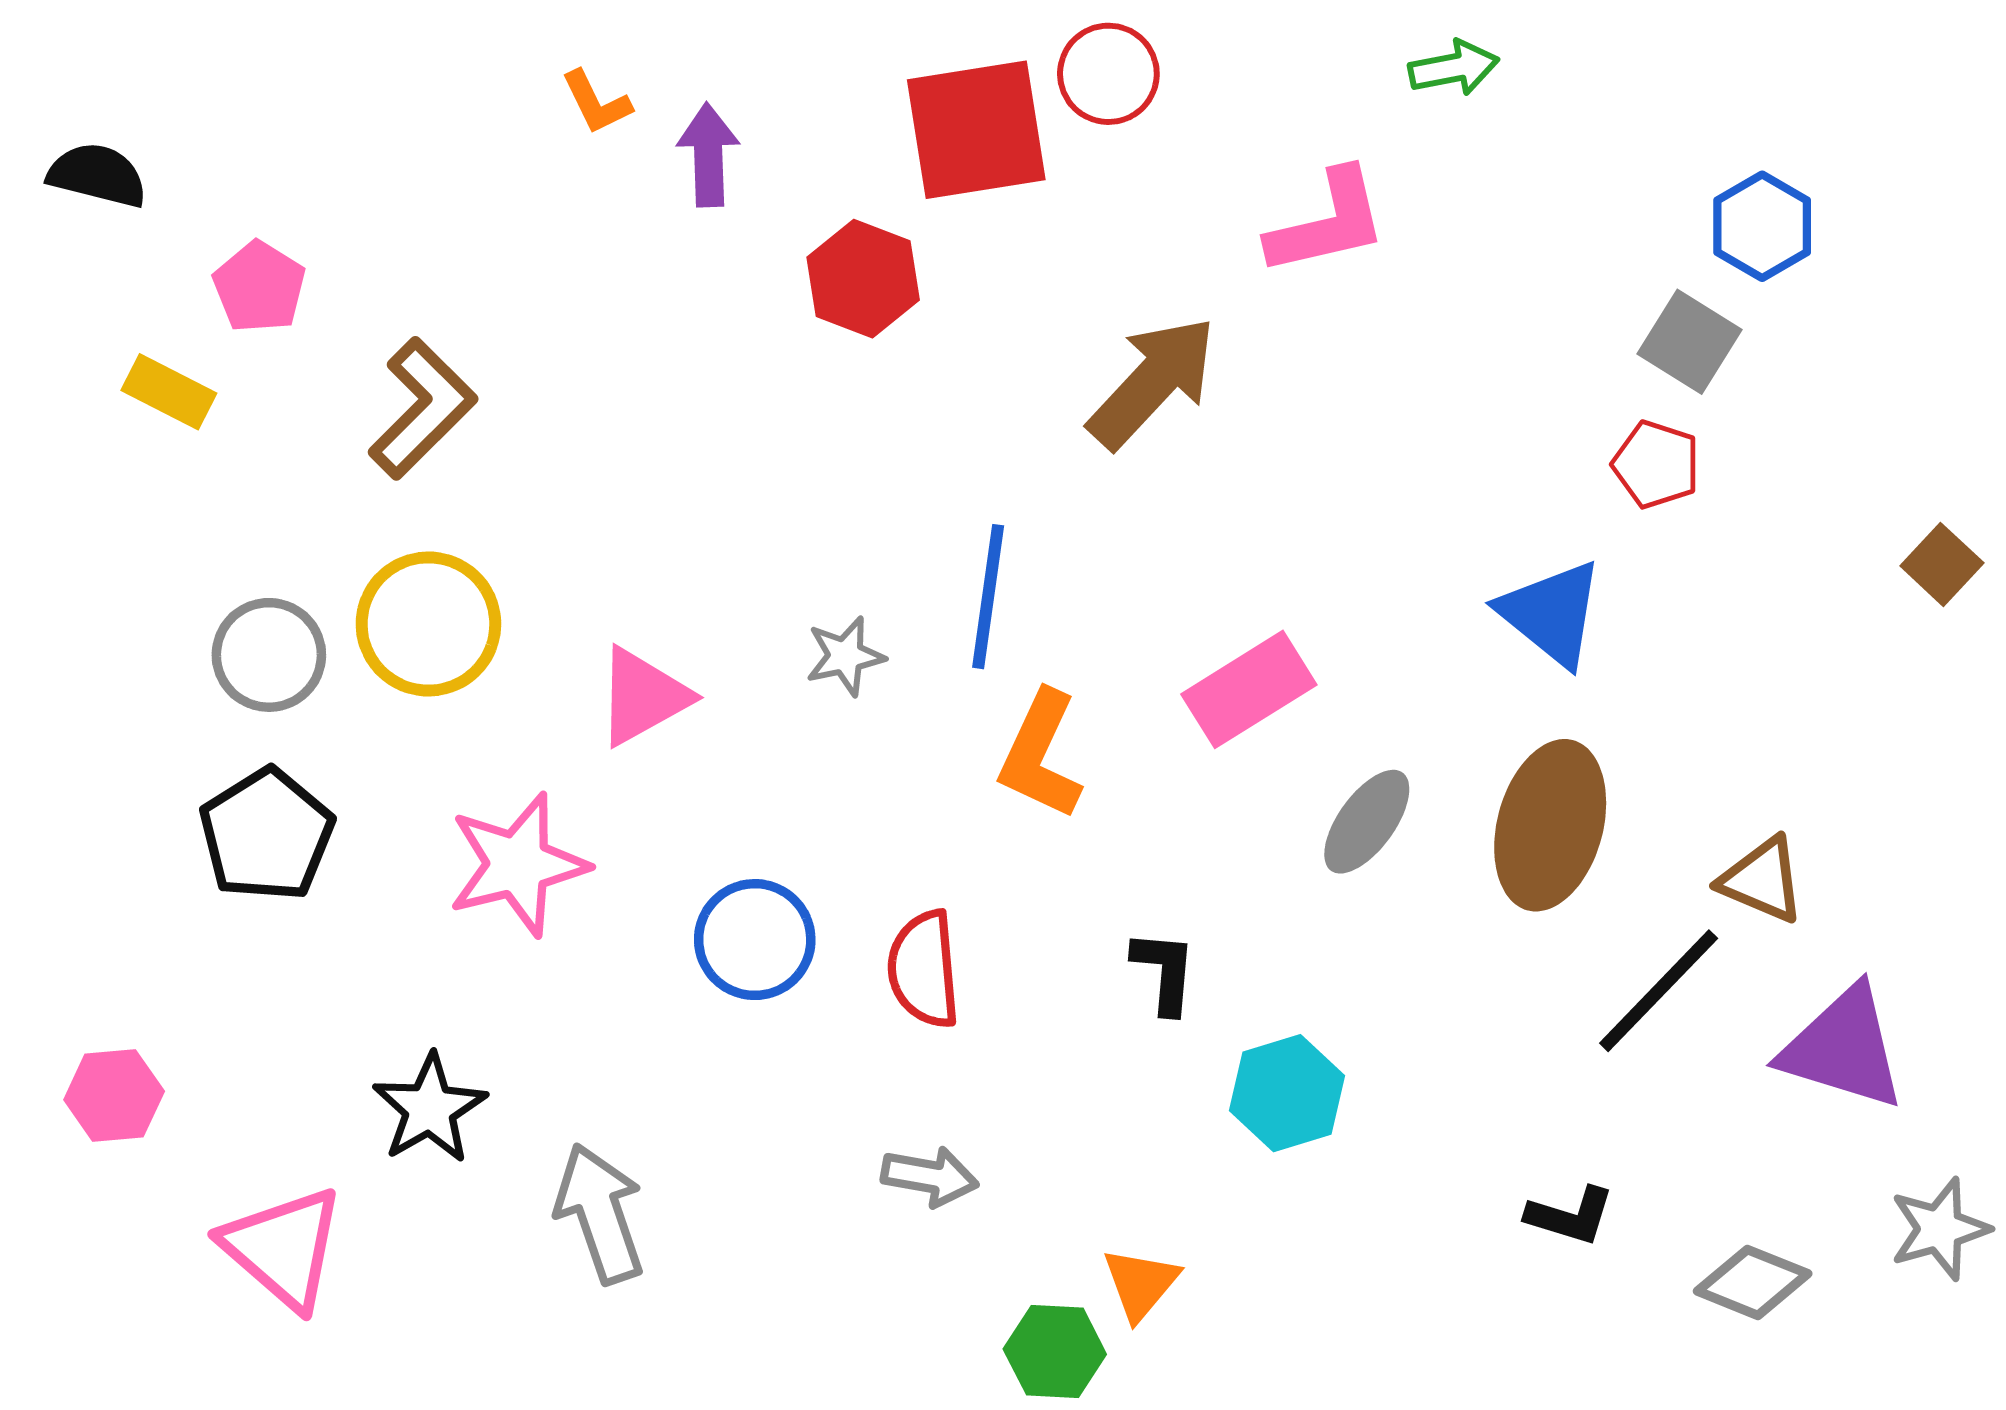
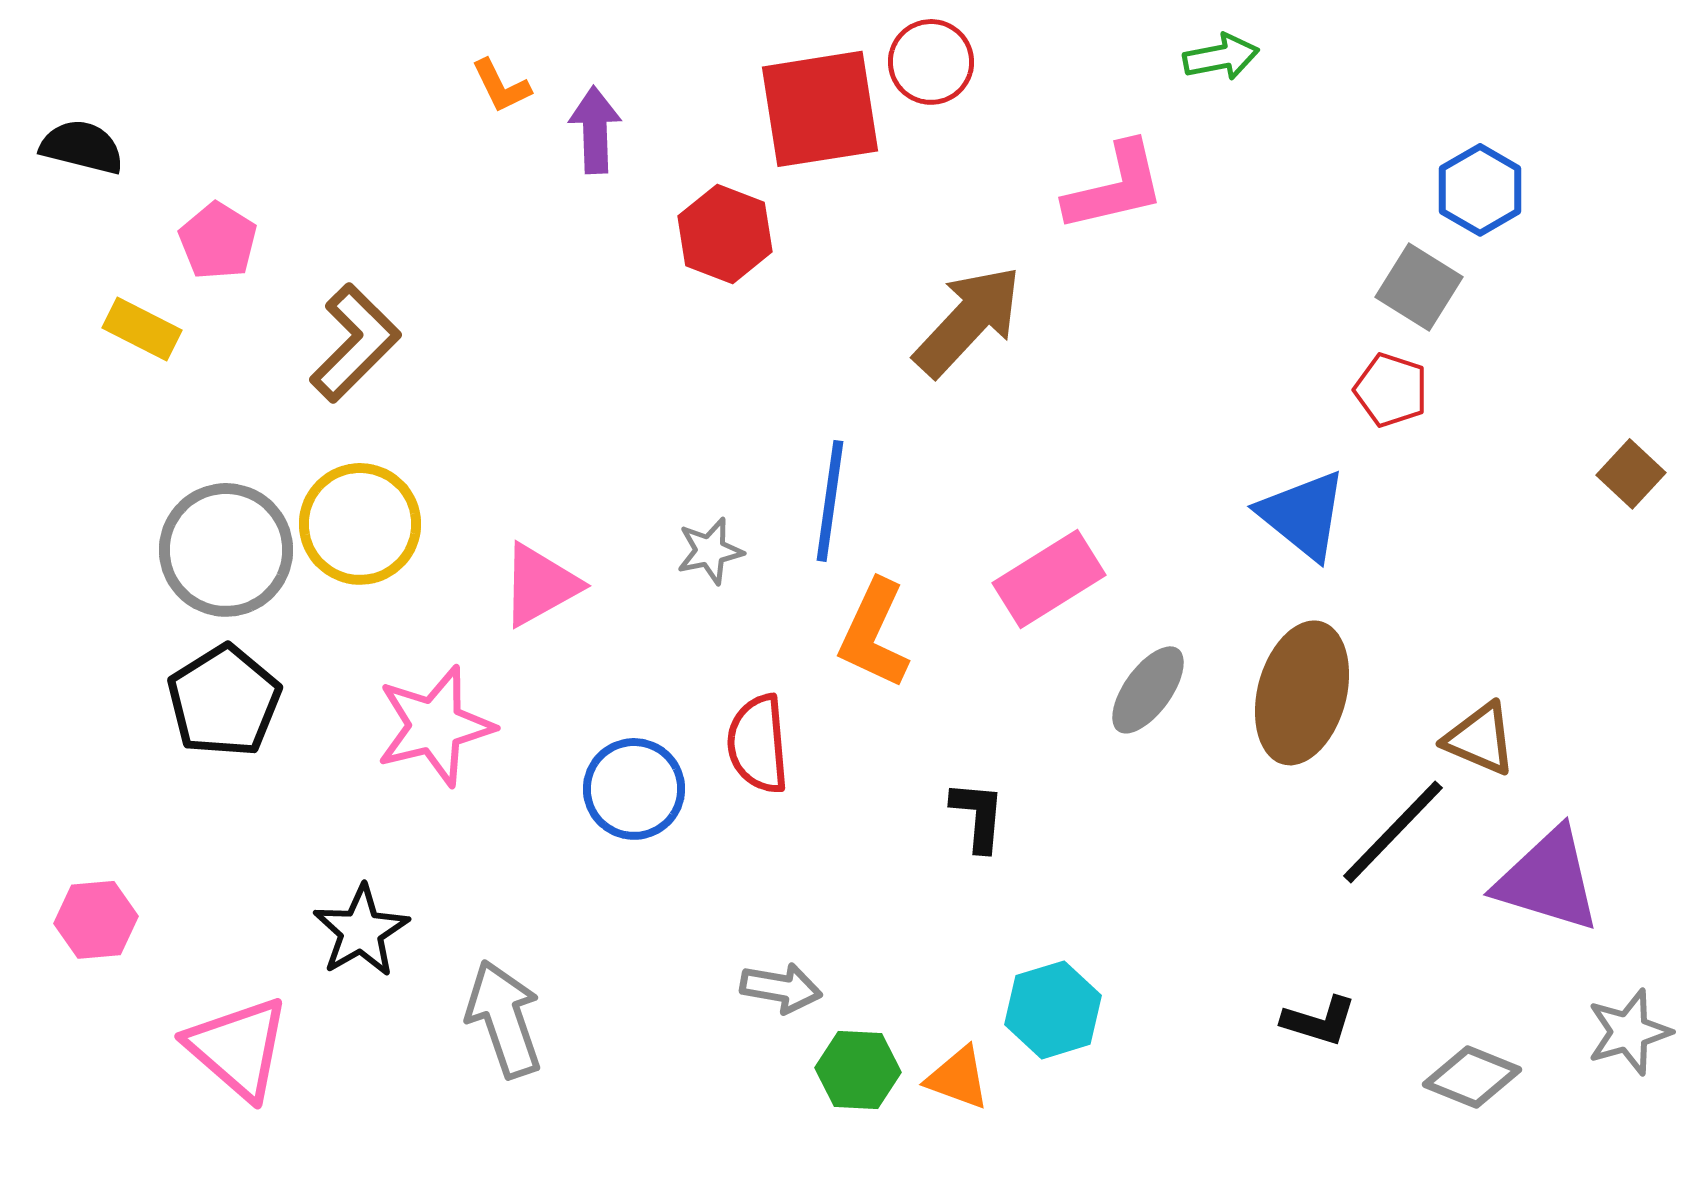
gray circle: (269, 655) -> (226, 550), size x1.4
red semicircle: (924, 969) -> (758, 744), moved
cyan hexagon: (1287, 1093) -> (1053, 1010), moved
orange triangle: (1141, 1284) -> (958, 1078), turned -50
green hexagon: (1055, 1352) -> (858, 1070), moved

